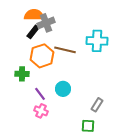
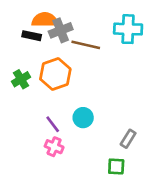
black rectangle: (33, 32) -> (32, 36), moved, turned 64
cyan cross: (97, 41) -> (128, 29), moved
brown line: (65, 50) -> (86, 45), moved
green cross: (22, 74) -> (21, 79), moved, turned -32

